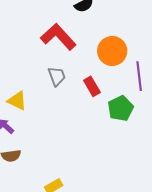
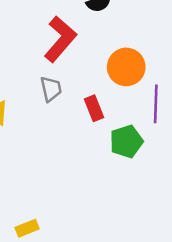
red L-shape: (58, 37) -> (60, 39), turned 75

